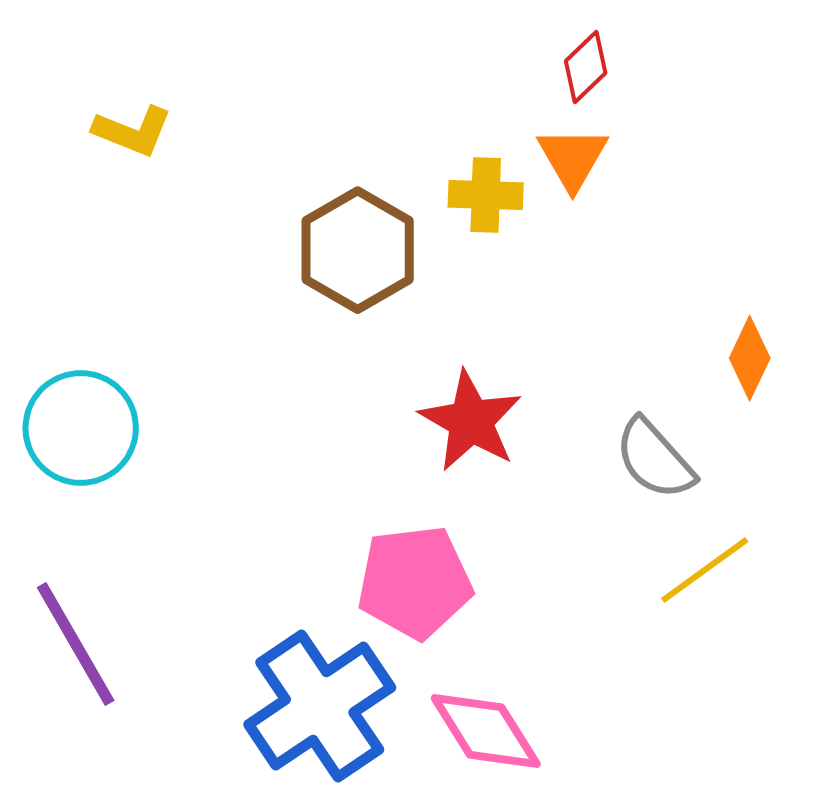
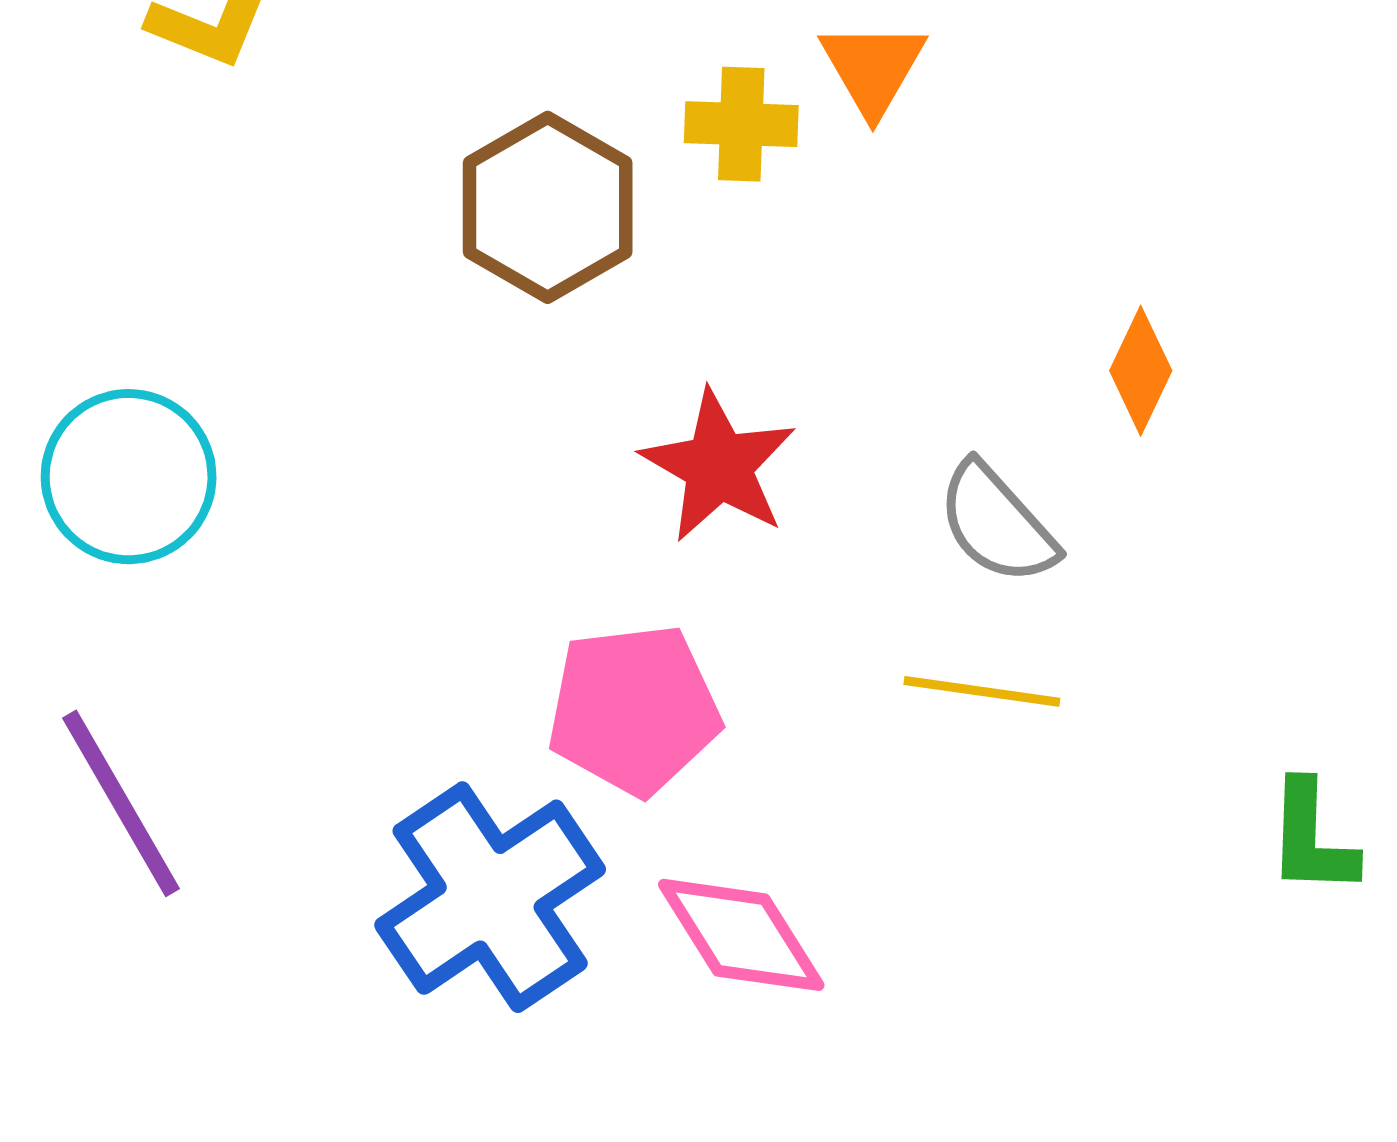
yellow line: (705, 570) -> (982, 691), moved, turned 44

